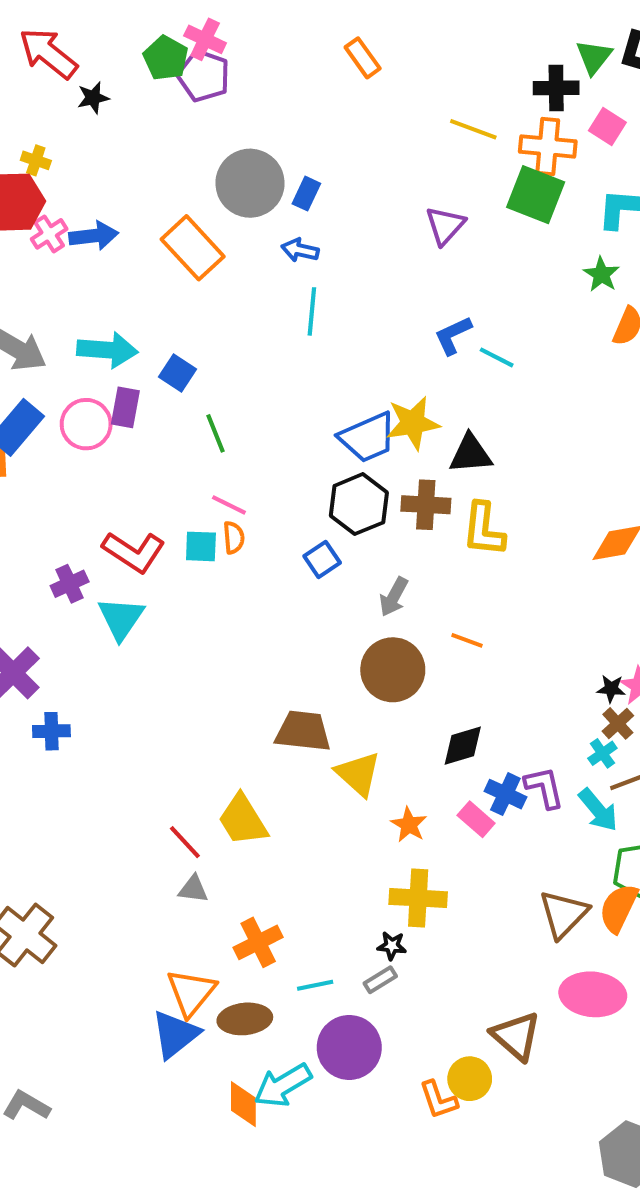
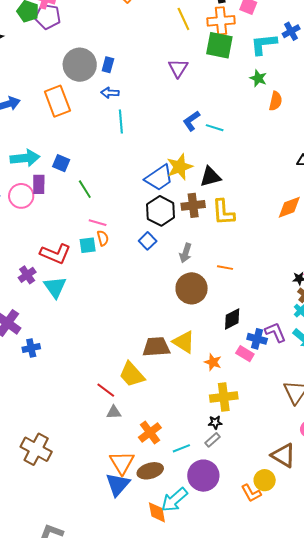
yellow line: (473, 129) -> (183, 19), turned 55
orange rectangle: (193, 248) -> (57, 101), turned 32
brown trapezoid: (303, 731) -> (156, 347), moved

